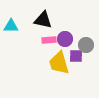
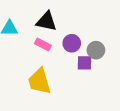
pink rectangle: (49, 40) -> (43, 44), moved, turned 32
yellow trapezoid: (59, 63) -> (39, 81), moved

